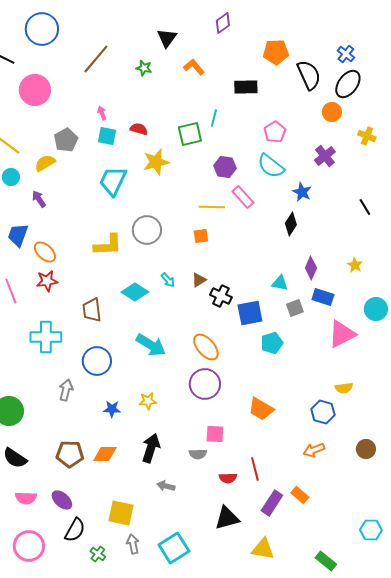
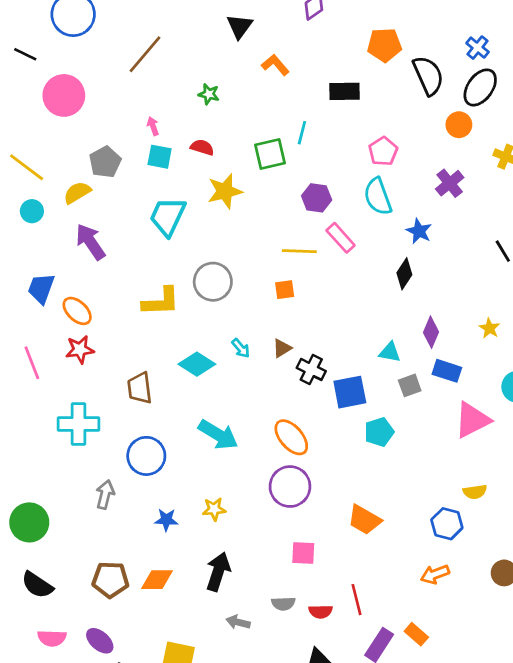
green star: (144, 68) -> (209, 94), moved
cyan semicircle: (271, 166) -> (378, 197), turned 32
purple arrow: (39, 199) -> (90, 242), moved, size x1.6
gray semicircle: (198, 454) -> (283, 604), moved

